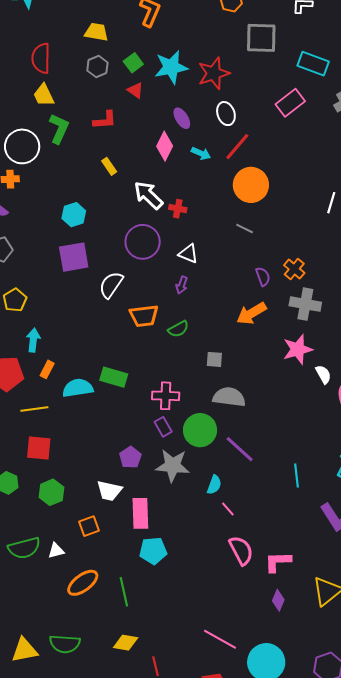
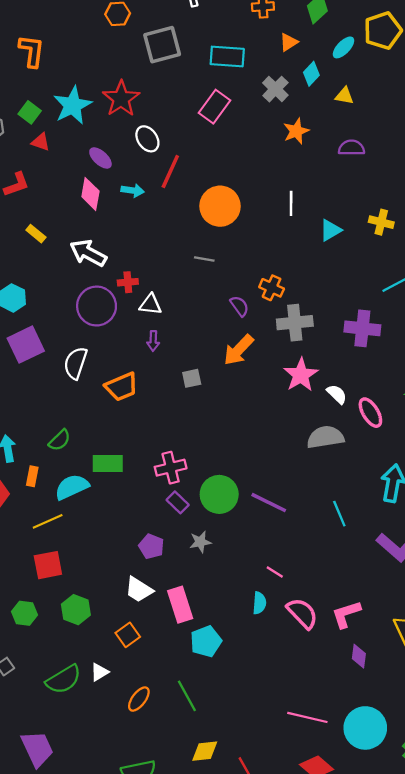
orange circle: (251, 185) -> (220, 206), moved
red cross: (178, 209) -> (128, 282), moved
green semicircle: (178, 329) -> (60, 440), moved
gray square: (214, 359) -> (192, 378), moved
gray semicircle: (229, 397) -> (325, 437), moved
yellow line: (34, 409) -> (48, 521), moved
gray star: (173, 466) -> (200, 542), size x0.6
cyan semicircle: (214, 485) -> (259, 603), moved
white trapezoid: (109, 491) -> (139, 590), turned 36
orange ellipse: (83, 583) -> (139, 699), size x0.7

